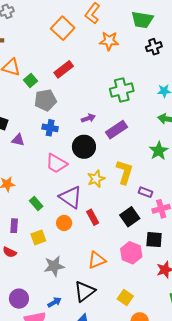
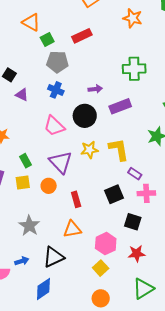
yellow L-shape: (125, 172) -> (119, 149), turned -40
red rectangle: (93, 217) -> (76, 199), moved
yellow square: (38, 237) -> (23, 182), moved
pink hexagon: (131, 253) -> (106, 244), moved
gray star: (54, 266) -> (29, 226), turned 30
yellow square: (125, 298) -> (101, 268), moved

